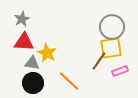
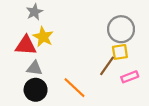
gray star: (22, 19) -> (34, 12), moved
yellow square: (111, 48) -> (120, 52), size x0.7
yellow star: (47, 53) -> (43, 37), moved

